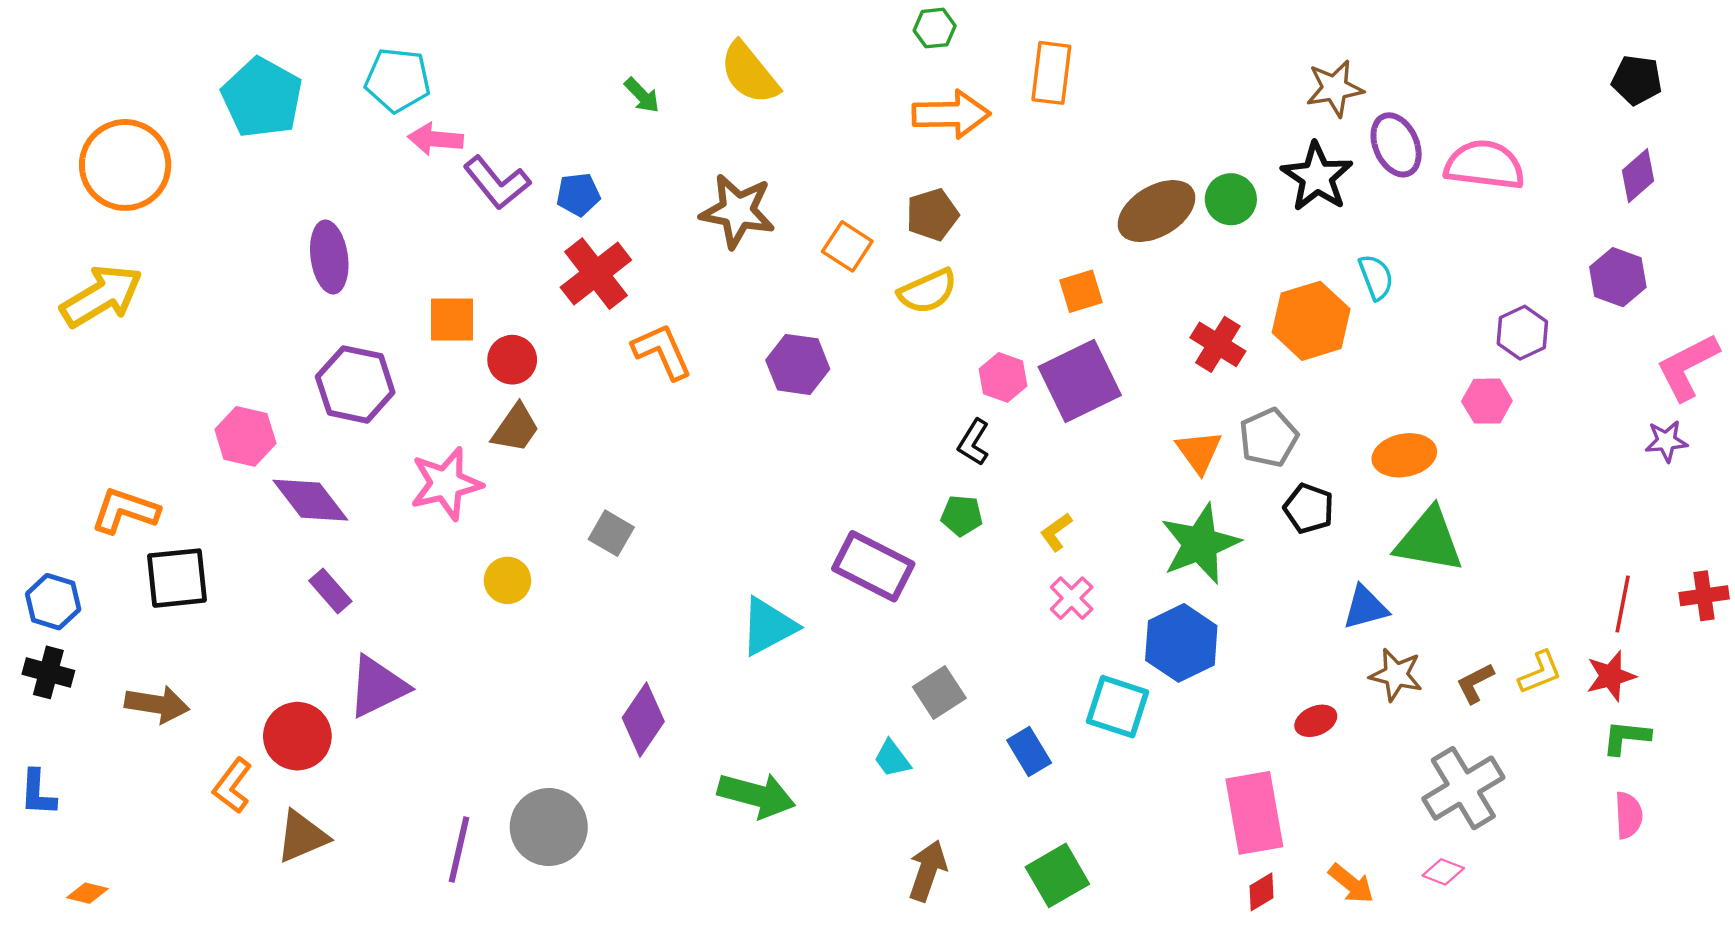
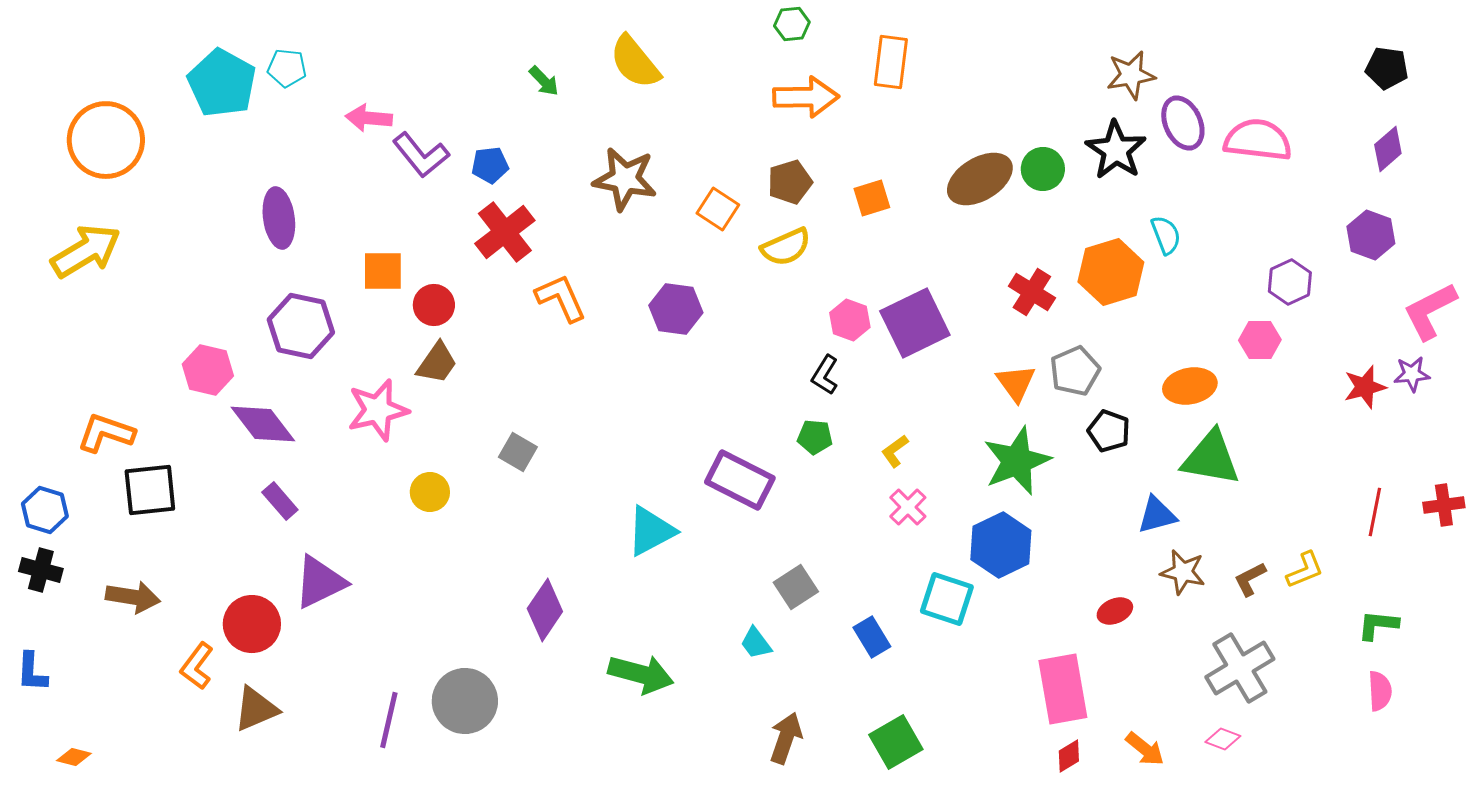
cyan pentagon: (398, 80) -> (287, 68), moved, size x0.7
orange square: (1081, 291) -> (872, 198), moved
red star: (1611, 676) -> (1365, 387), moved

